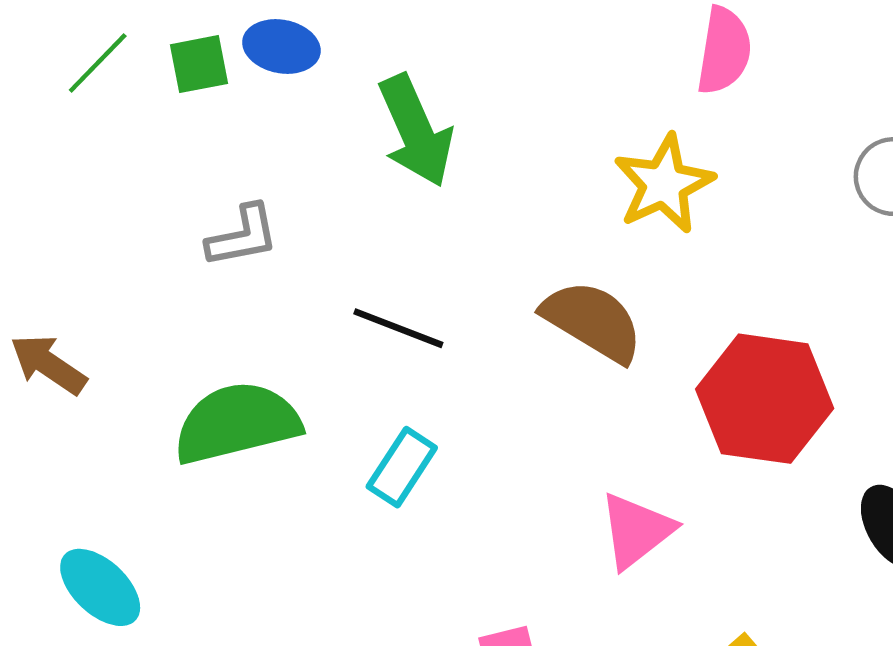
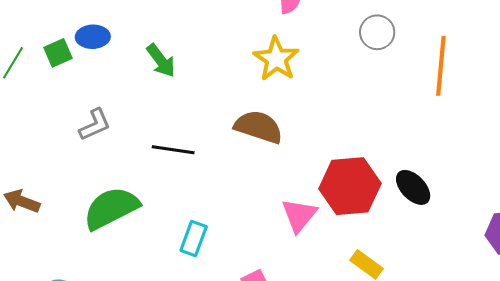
green arrow: (416, 131) -> (161, 61), size x0.7
red hexagon: (765, 399) -> (350, 186), moved
cyan rectangle: (402, 467) -> (194, 239), moved

